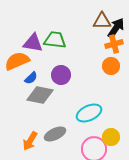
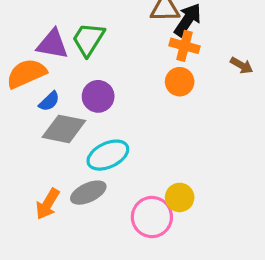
green trapezoid: (55, 40) -> (88, 39), turned -65
orange cross: (114, 44) -> (185, 46), turned 30
cyan ellipse: (89, 113) -> (108, 155), moved

